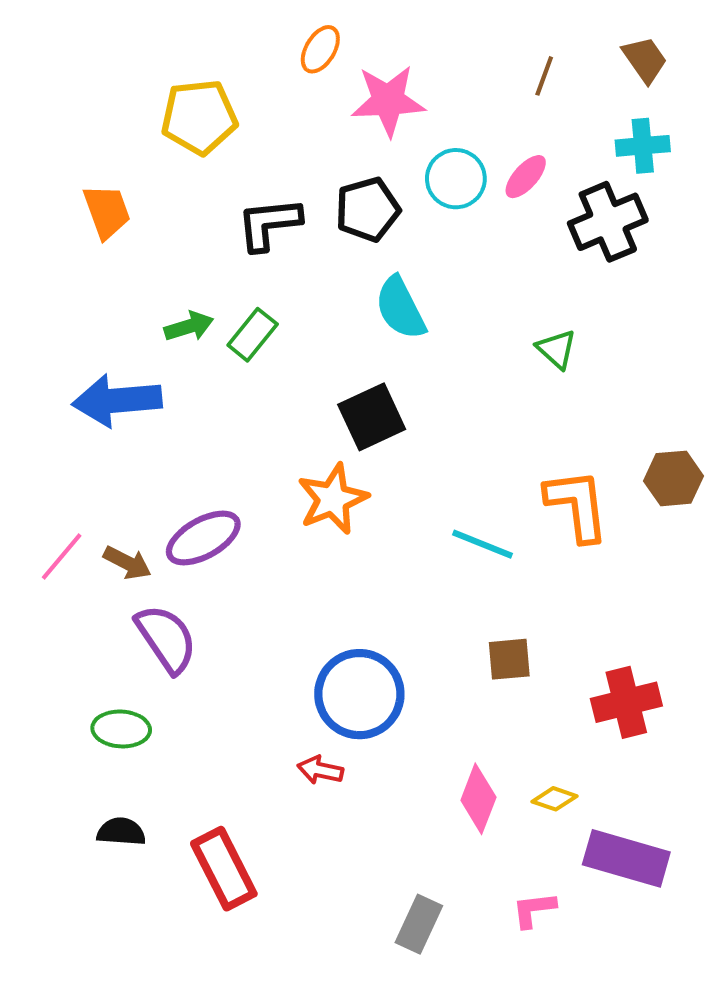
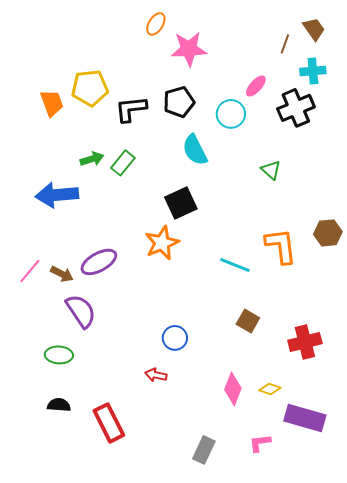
brown line: (544, 76) -> (285, 44), moved
yellow pentagon: (199, 117) -> (90, 88), moved
cyan circle: (456, 179) -> (231, 114), moved
brown square: (509, 659) -> (248, 321), turned 35
blue circle: (359, 694) -> (175, 338), size x0.6

